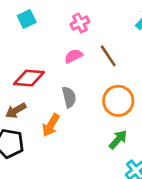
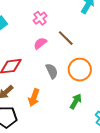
gray semicircle: (69, 97) -> (52, 71), moved
green arrow: (118, 140) -> (76, 101), moved

